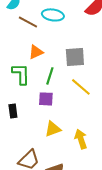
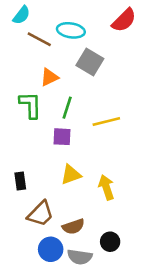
gray square: (75, 57) -> (90, 62), moved, turned 35
yellow line: (81, 87) -> (106, 121), turned -55
black rectangle: (13, 111) -> (20, 181), moved

